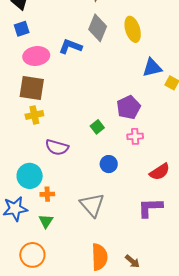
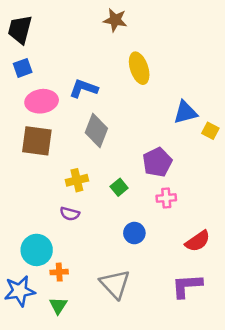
gray diamond: (98, 28) -> (96, 130), moved
yellow ellipse: (133, 29) -> (139, 68), moved
yellow cross: (34, 115) -> (77, 180), moved
purple semicircle: (57, 147) -> (70, 214), size x0.7

